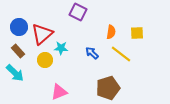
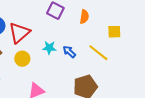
orange semicircle: (111, 32) -> (84, 17), moved
cyan star: (61, 48) -> (49, 48), moved

